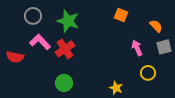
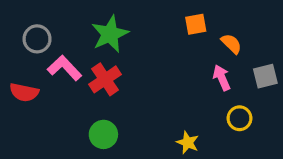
orange square: (121, 15) -> (196, 24), turned -32
gray circle: (33, 16) -> (37, 39), moved
green star: (68, 21) -> (110, 34), turned 30
orange semicircle: (156, 26) -> (231, 44), moved

